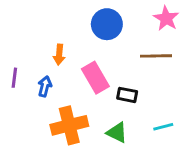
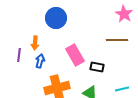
blue circle: (107, 24) -> (56, 18), moved
orange arrow: (59, 55) -> (35, 43), moved

